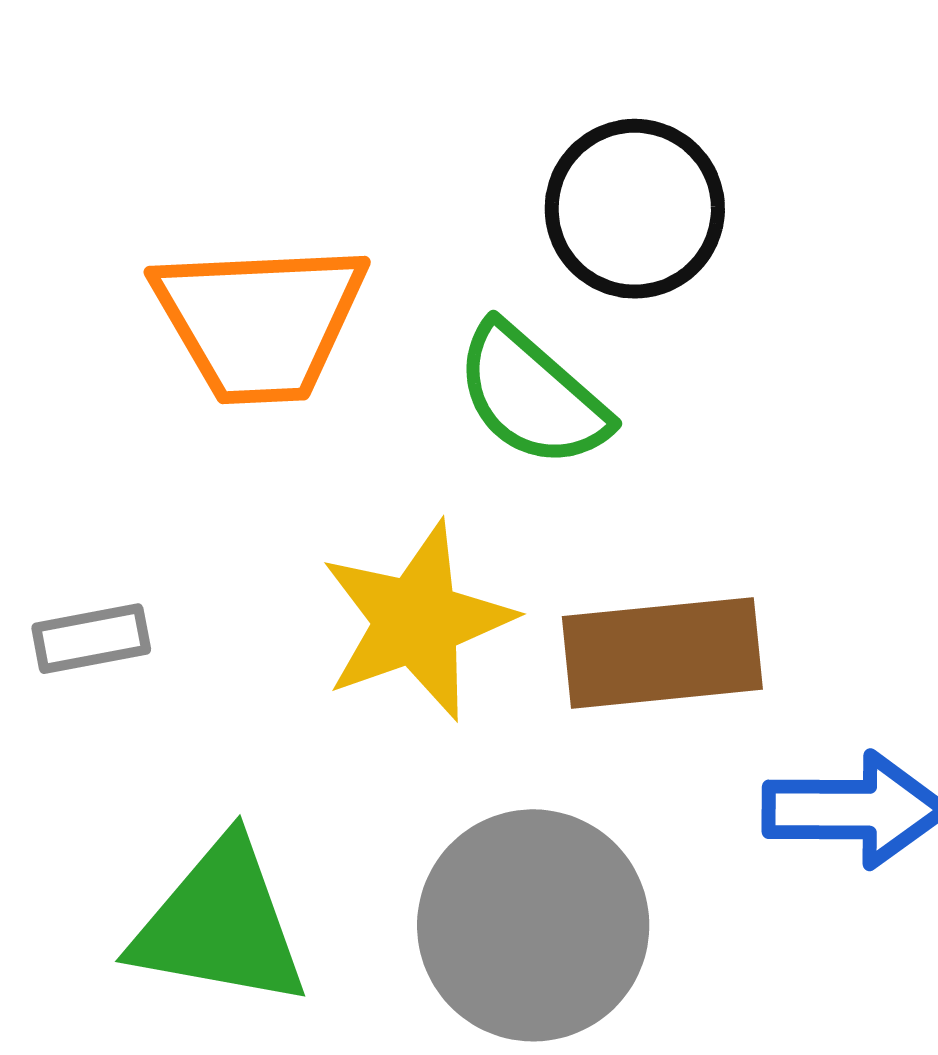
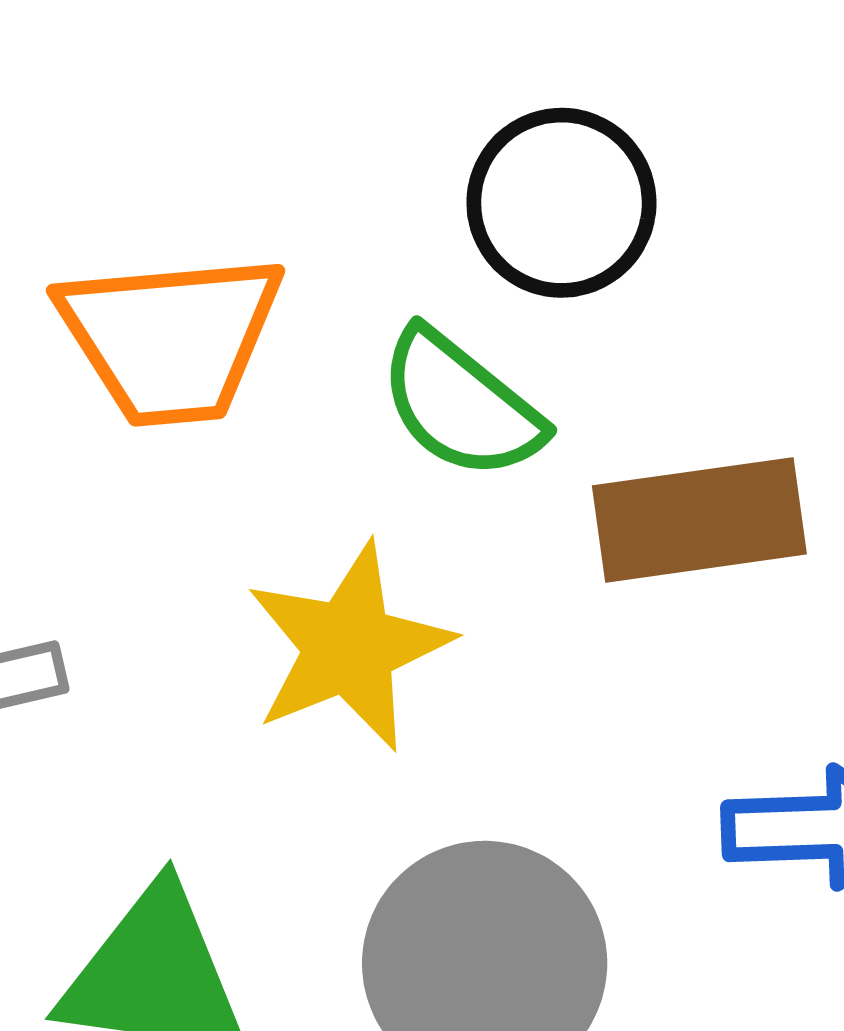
brown rectangle: (662, 653) -> (699, 520), moved

